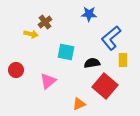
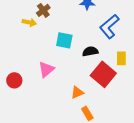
yellow rectangle: (123, 60) -> (121, 58), moved
red circle: (16, 70) -> (14, 80), moved

